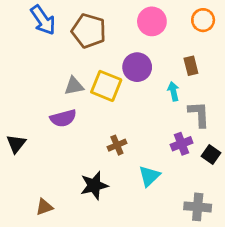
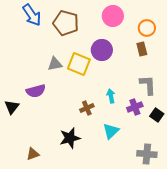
orange circle: (203, 20) -> (147, 28), moved
cyan arrow: (173, 91) -> (111, 96), moved
purple semicircle: (63, 118) -> (36, 91), moved

